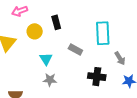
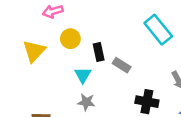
black rectangle: (56, 22) -> (99, 52), moved
cyan rectangle: (103, 33) -> (158, 30), moved, turned -40

